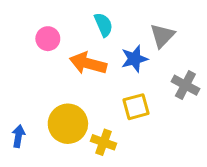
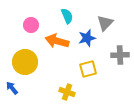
gray cross: (185, 85) -> (120, 55), turned -30
yellow circle: (68, 124) -> (25, 62), moved
blue arrow: (18, 136) -> (12, 88), turned -48

